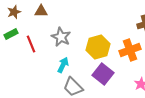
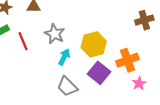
orange cross: (130, 50) -> (127, 60), moved
cyan arrow: (63, 65) -> (64, 57), moved

